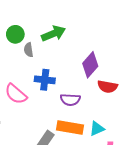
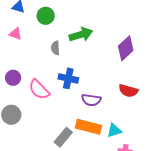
green circle: (15, 34) -> (46, 16), moved
purple diamond: (90, 65) -> (126, 48), moved

